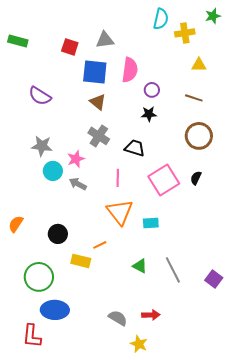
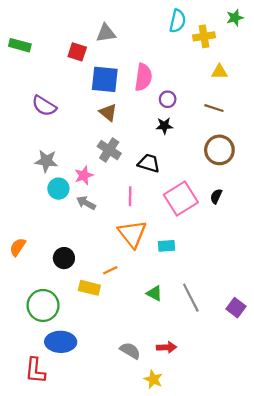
gray triangle: (105, 40) -> (106, 33), moved

